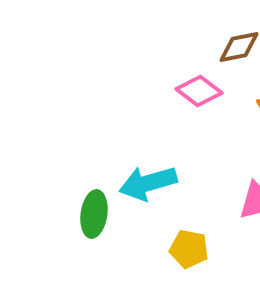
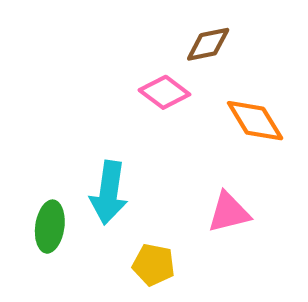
cyan arrow: (148, 183) -> (109, 193), turned -66

